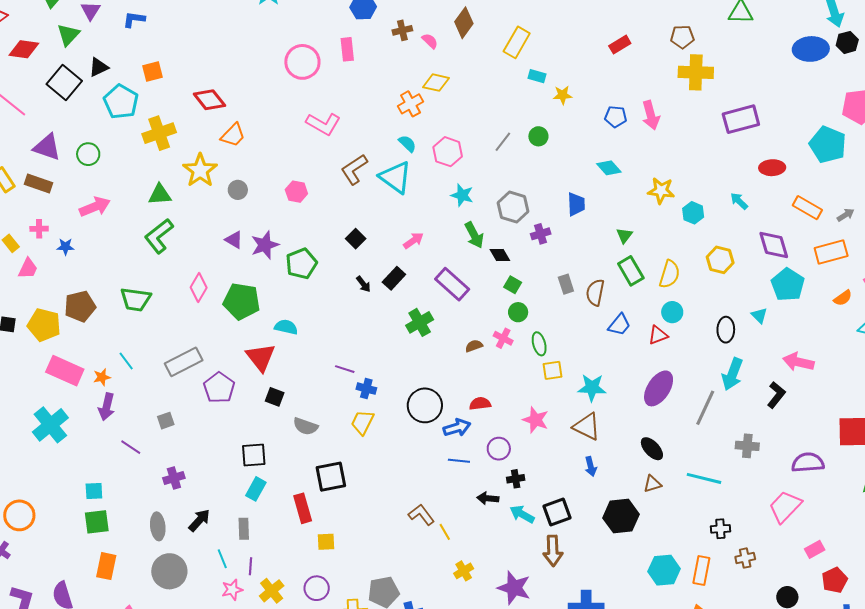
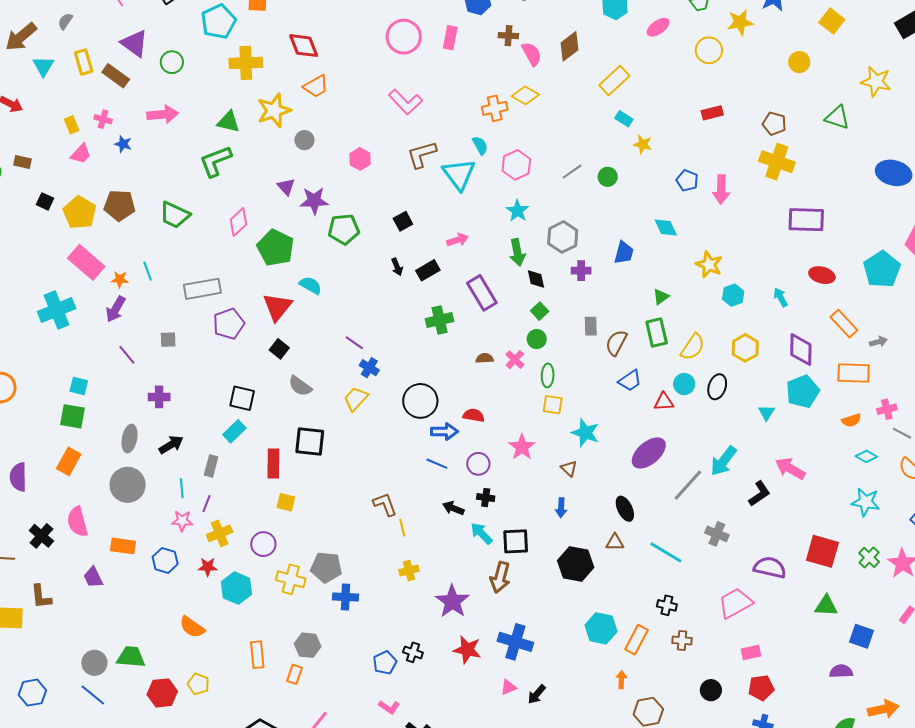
pink semicircle: (430, 41) -> (532, 54), size x1.4
black ellipse: (726, 330) -> (717, 387), moved
brown triangle: (587, 427) -> (569, 468), size x0.6

